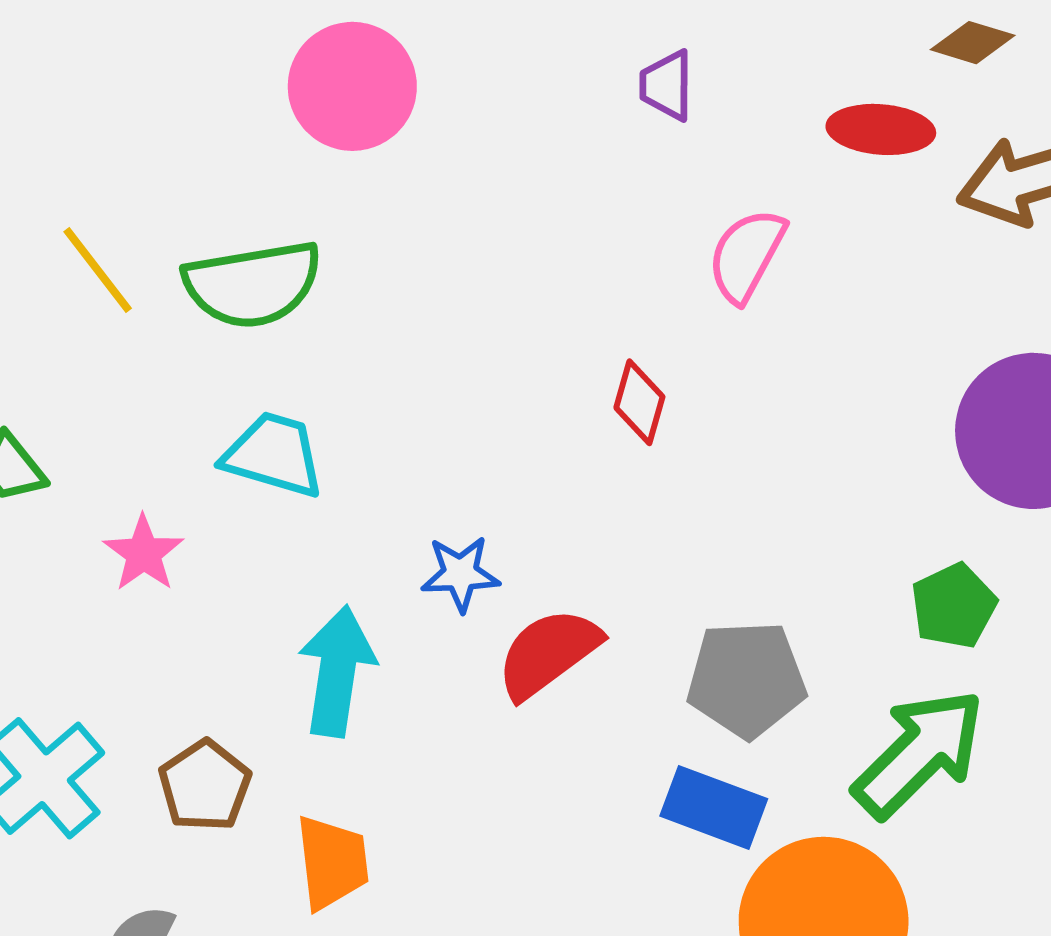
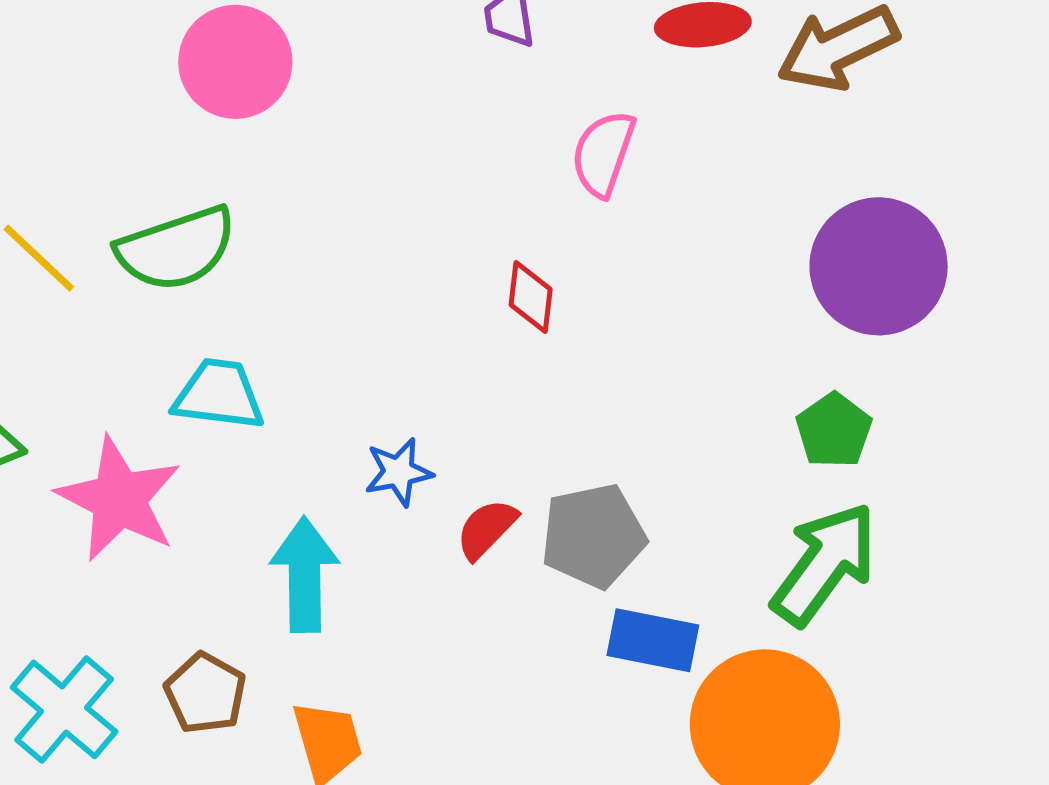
pink star: (143, 553) -> (119, 499), size x1.8
red semicircle: (548, 653) -> (487, 529), size x0.7
gray pentagon: (746, 679) -> (593, 536), moved

